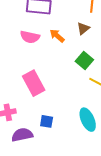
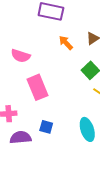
pink semicircle: (30, 37) -> (21, 56), moved

